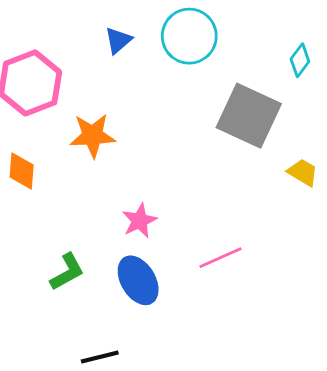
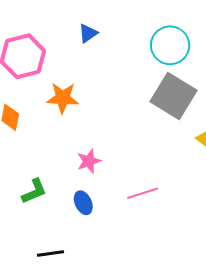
cyan circle: (189, 36) -> (170, 45), moved
blue ellipse: (138, 280) -> (83, 203), size x0.7

